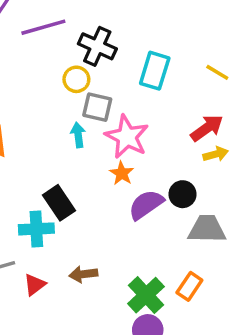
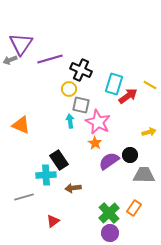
red arrow: (207, 128) -> (128, 96), moved
brown arrow: (83, 274) -> (73, 188), moved
red triangle: (35, 285) -> (53, 221), moved

